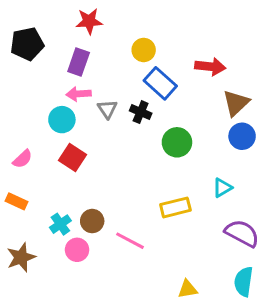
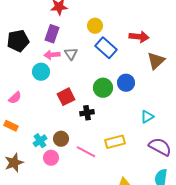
black pentagon: (27, 44) -> (18, 41), moved
gray triangle: (107, 109) -> (71, 54), moved
black cross: (141, 112) -> (87, 113), moved, turned -32
blue circle: (242, 136) -> (126, 83), moved
green circle: (177, 142) -> (103, 88), moved
red square: (72, 157) -> (66, 97), moved, turned 30
yellow rectangle: (175, 207) -> (115, 142), moved

